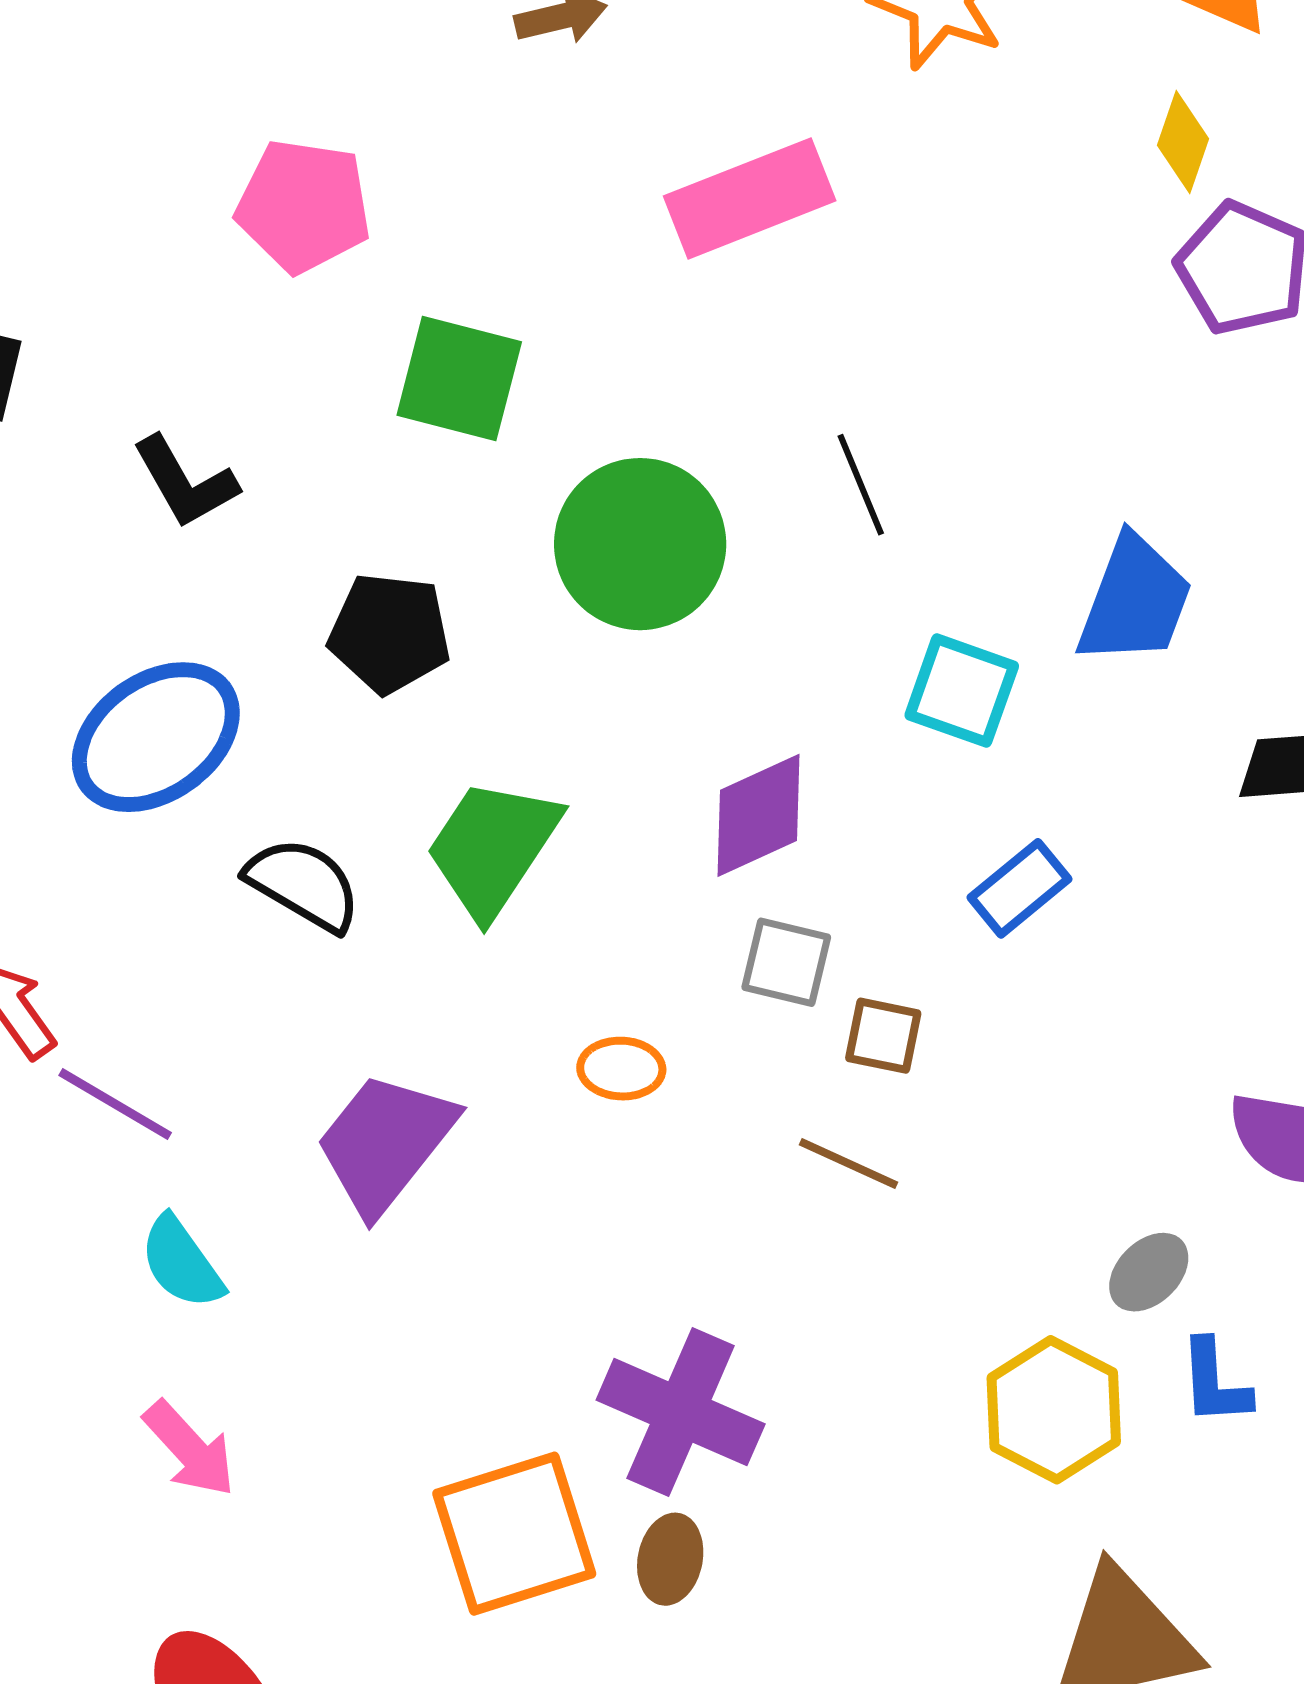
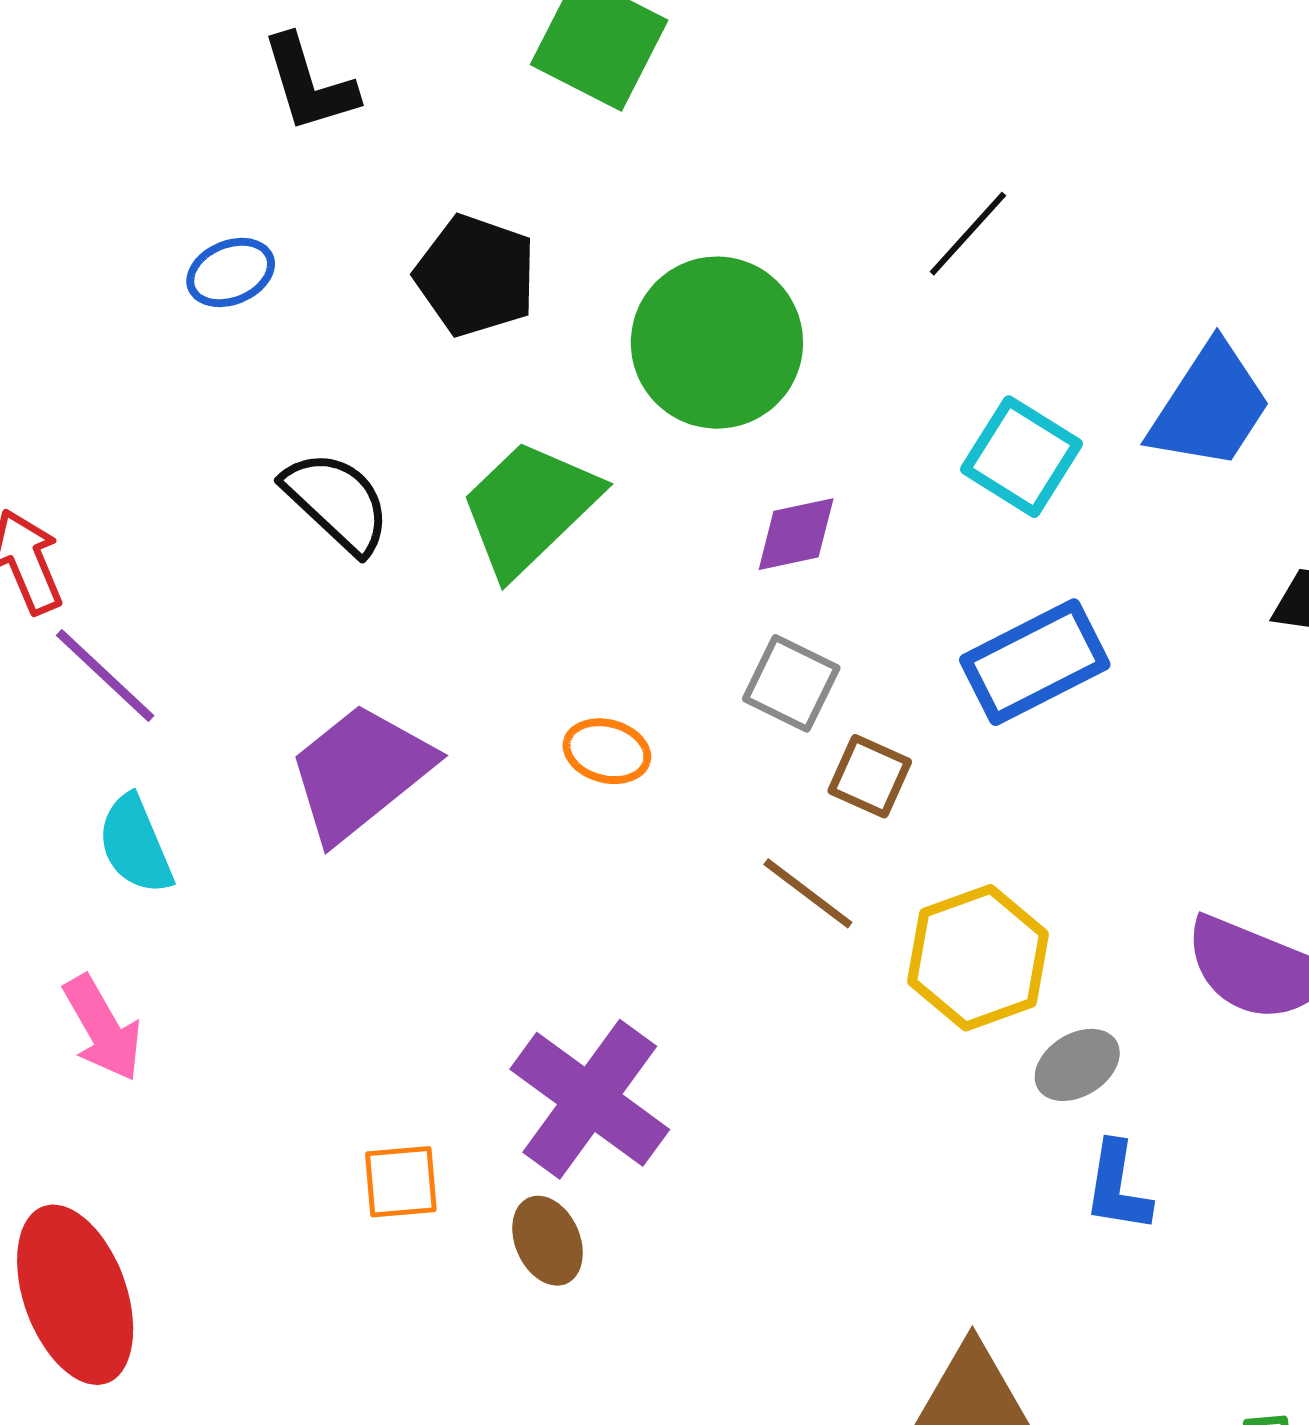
black line: (861, 485) -> (968, 234), turned 52
green circle: (640, 544) -> (717, 343), moved
blue ellipse: (156, 737) -> (231, 272), moved, size x0.5
purple diamond: (759, 815) -> (796, 534), size x0.7
blue rectangle: (1019, 888) -> (1035, 662), size x1.4
yellow hexagon: (1054, 1410) -> (978, 958), moved
orange square: (514, 1534) -> (401, 1182), size x0.5
brown ellipse: (670, 1559) -> (548, 1241), turned -48

